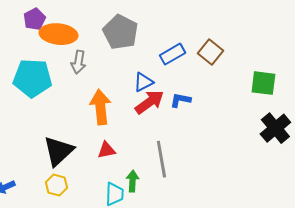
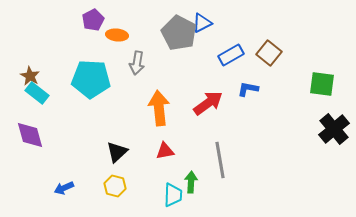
orange ellipse: (58, 34) -> (117, 35), size x0.6
blue triangle: (143, 82) -> (202, 23), moved
blue L-shape: (180, 100) -> (248, 89), moved
black triangle: (58, 151) -> (117, 152), size x0.7

